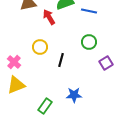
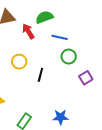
blue line: (89, 11) -> (60, 37), moved
blue star: (74, 95) -> (61, 117), moved

